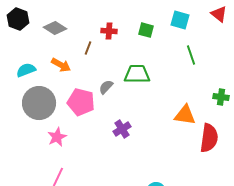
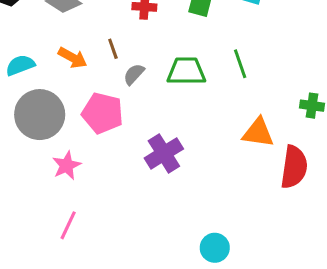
brown line: (88, 48) -> (113, 49), moved, turned -40
green line: (191, 55) -> (240, 64), moved
gray semicircle: (106, 87) -> (134, 74), moved
purple cross: (122, 129) -> (164, 153), size x1.4

